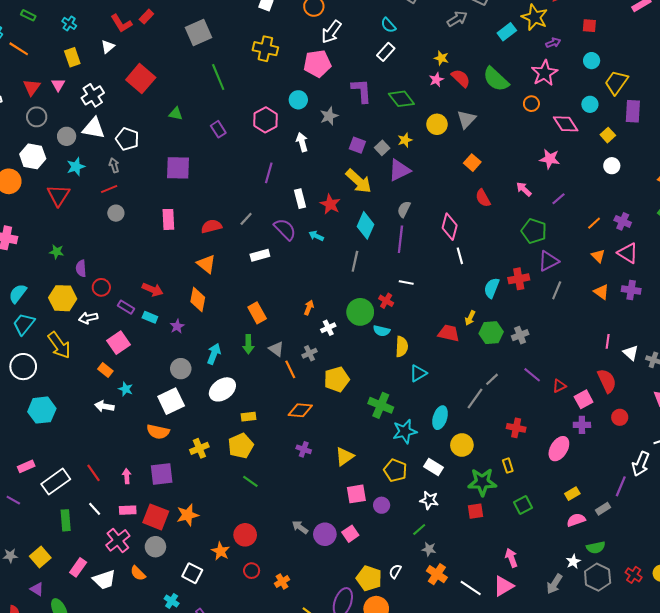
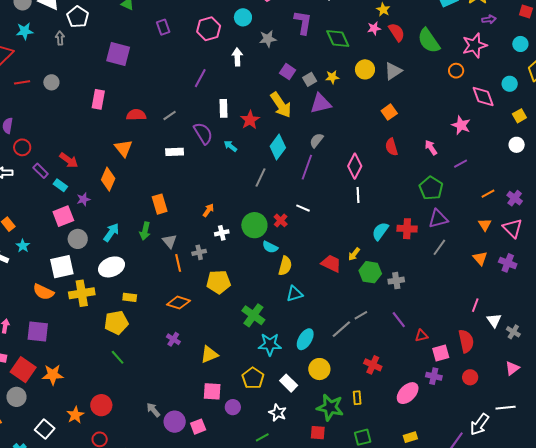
red line: (109, 189) -> (22, 82), moved
pink square: (119, 343) -> (63, 216), moved
yellow cross: (199, 448) -> (82, 293), moved, size x1.4

